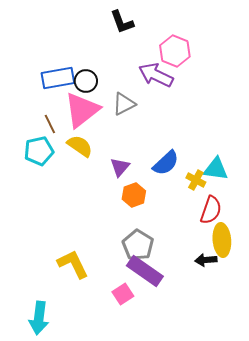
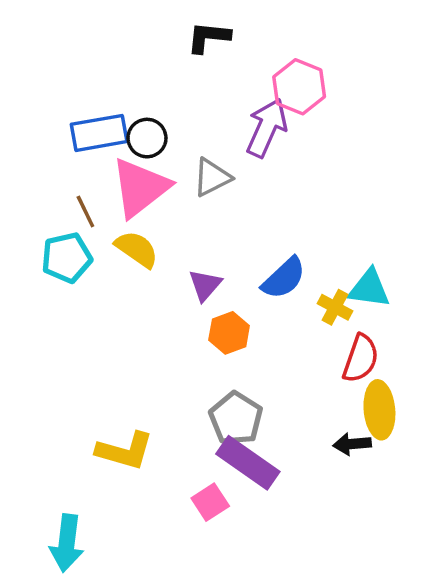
black L-shape: (122, 22) -> (209, 37), turned 116
purple arrow: (156, 75) -> (267, 128), turned 88
yellow L-shape: (73, 264) -> (125, 451), turned 132

